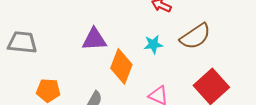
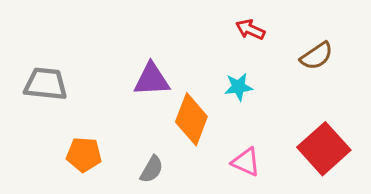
brown semicircle: (195, 36) -> (317, 56), moved, size x0.7

